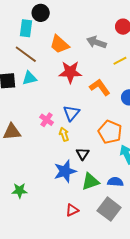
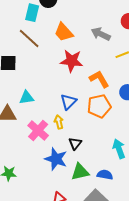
cyan triangle: (29, 78) -> (27, 98), moved
pink cross: (47, 120) -> (38, 130), moved, size x1.5
orange pentagon: (110, 132) -> (99, 106), moved, turned 30
blue star: (65, 171) -> (56, 159), turned 30

